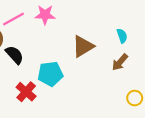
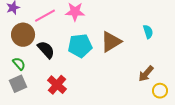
brown arrow: (120, 62) -> (146, 74), moved
cyan pentagon: (50, 74) -> (80, 46), moved

